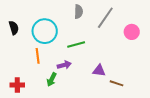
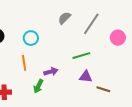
gray semicircle: (79, 12) -> (64, 18), turned -136
cyan circle: (45, 31) -> (31, 38), size x0.6
green line: (76, 45) -> (81, 56), moved

